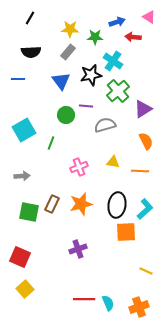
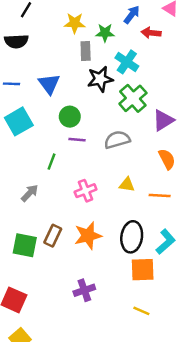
blue arrow: (117, 22) -> (132, 15), turned -35
black semicircle: (31, 52) -> (16, 41), moved
gray rectangle: (68, 52) -> (86, 51), moved, turned -42
blue triangle: (61, 81) -> (49, 84), moved
purple line: (86, 106) -> (77, 140), moved
green circle: (66, 115) -> (70, 117), moved
cyan square: (24, 130) -> (19, 121), moved
gray arrow: (22, 176) -> (30, 193), moved, turned -42
yellow line: (146, 271) -> (141, 311), moved

